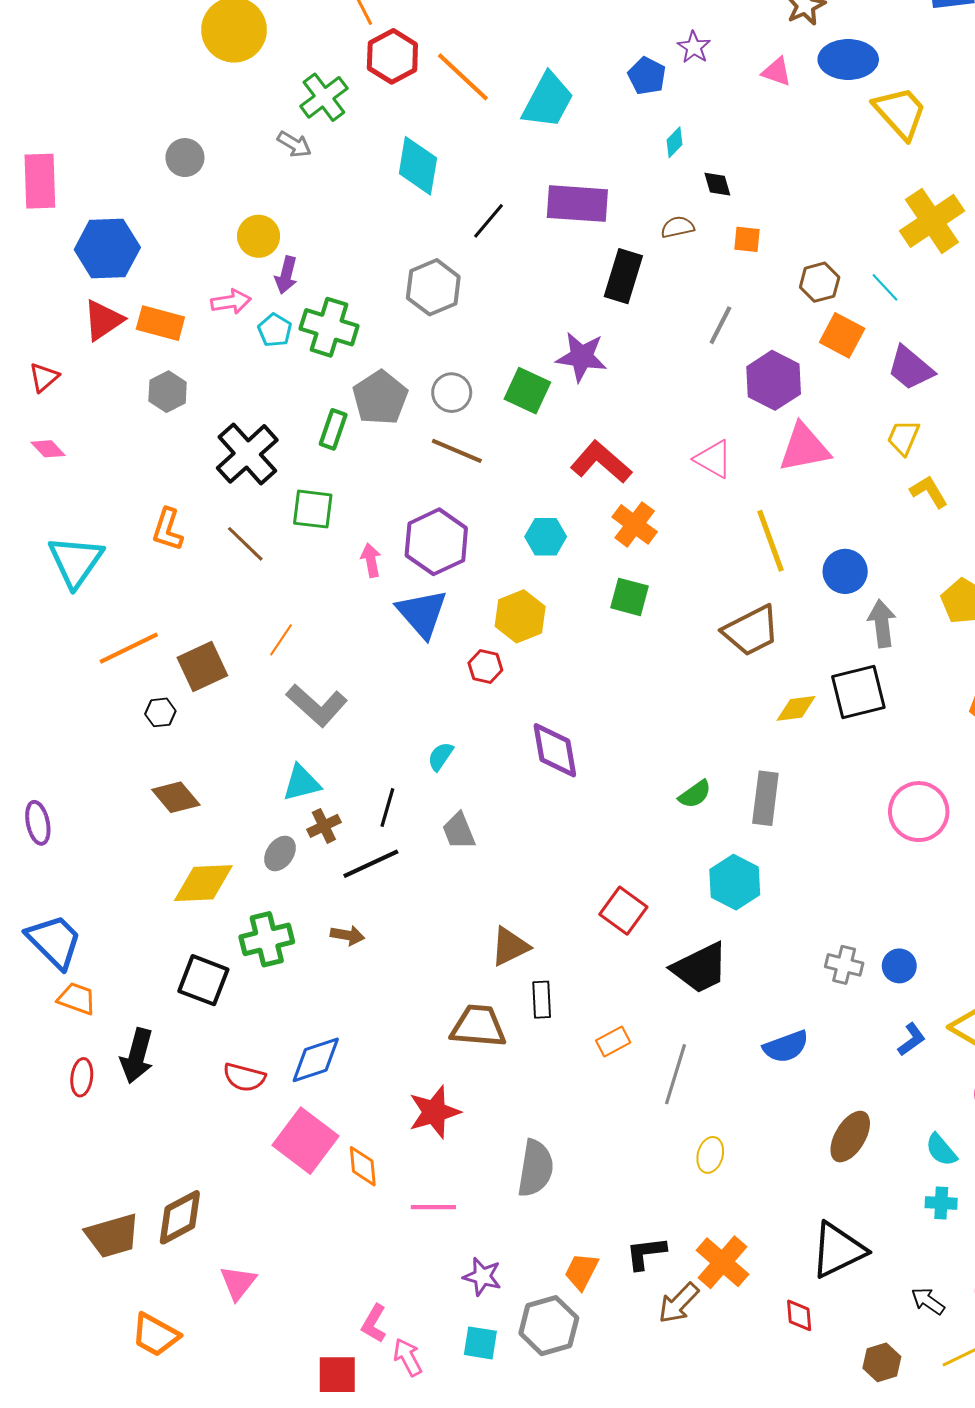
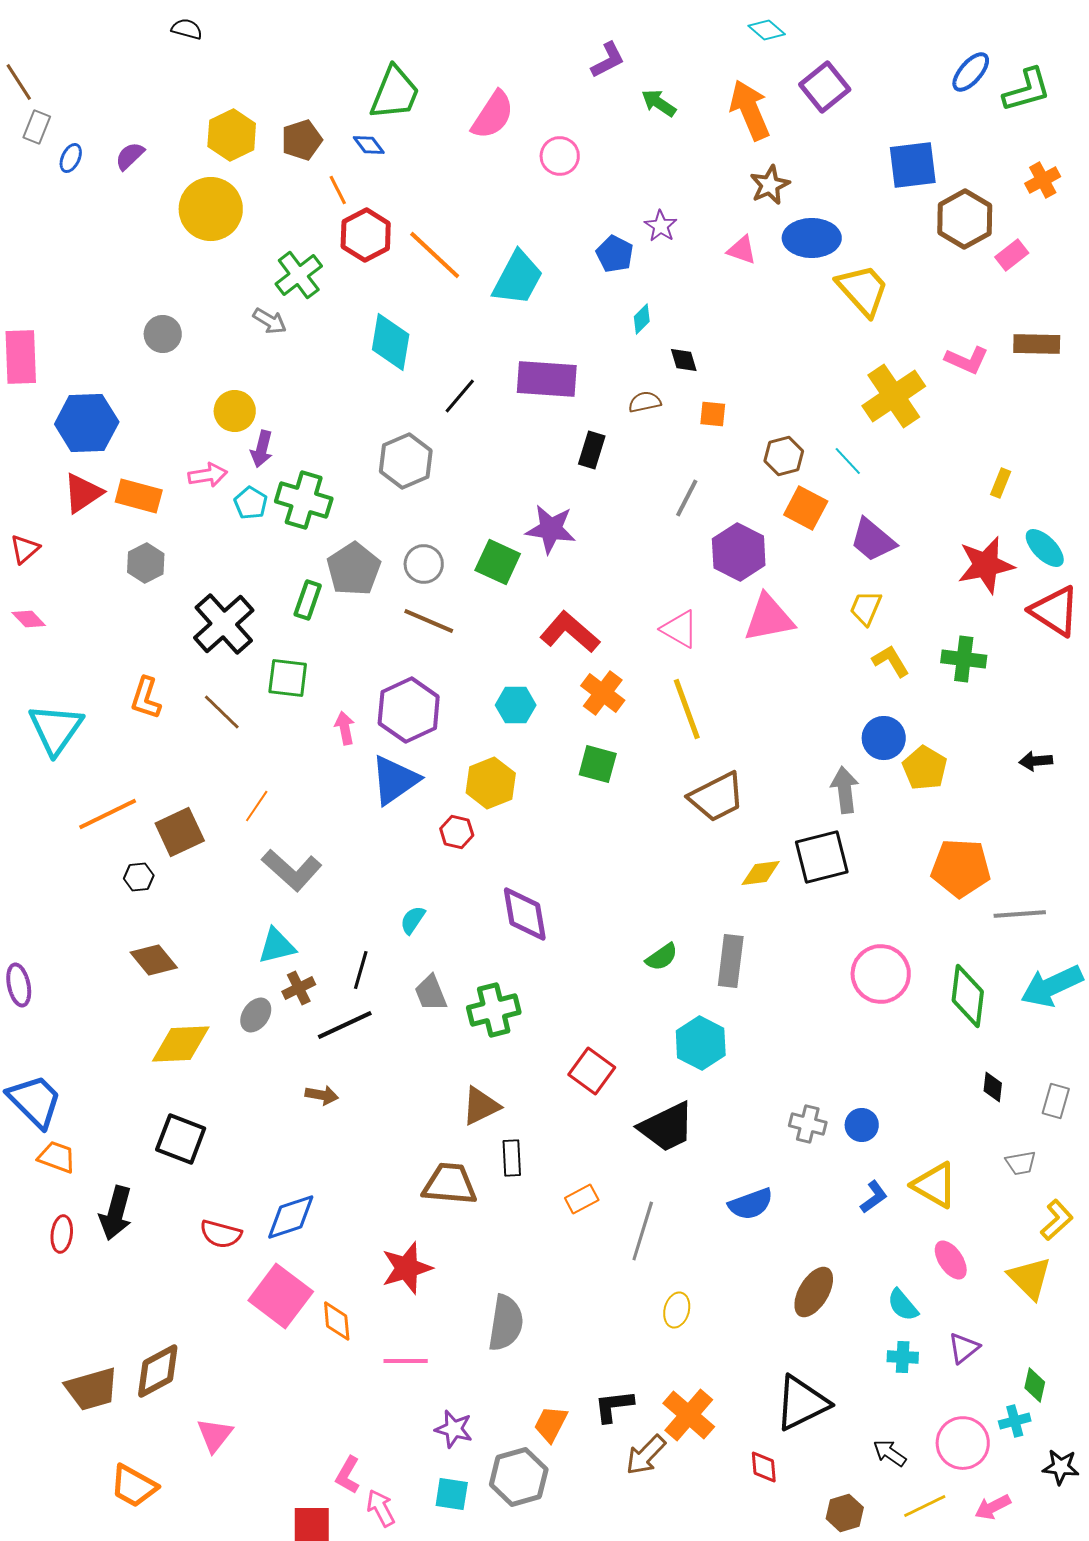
black rectangle: (623, 276) -> (592, 450), size x0.7
yellow line: (771, 541) -> (687, 709), moved
blue circle: (845, 571) -> (884, 738), moved
blue triangle: (422, 613) -> (395, 780), turned 36
green cross: (267, 939) -> (494, 1010), moved

